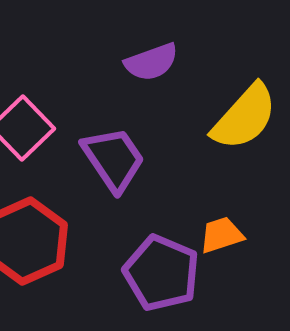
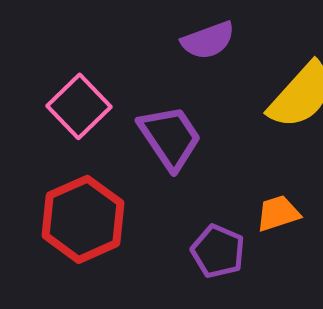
purple pentagon: (161, 273) -> (218, 251), size x0.7

